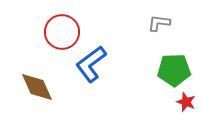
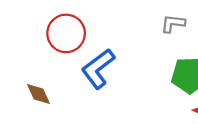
brown diamond: (37, 87) -> (39, 94), size x0.7

